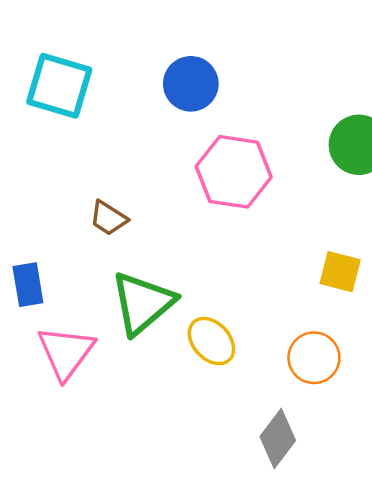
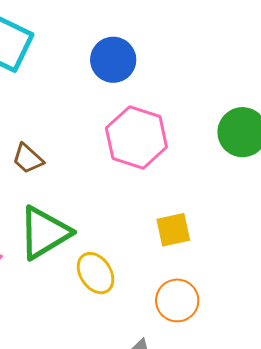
yellow square: (340, 272) -> (173, 230), moved, turned -36

